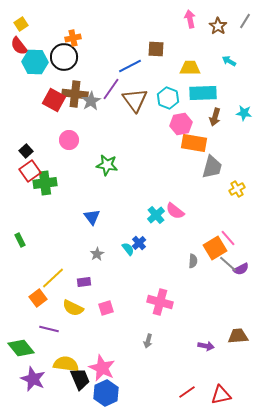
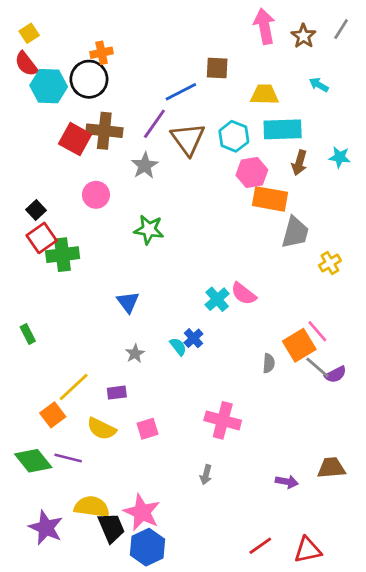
pink arrow: (190, 19) -> (264, 26), size x1.4
gray star: (91, 101) -> (145, 166), moved
green diamond: (21, 348) -> (33, 461), moved

